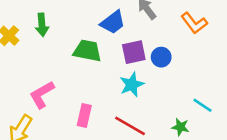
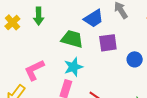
blue circle: (161, 57) -> (135, 59), moved
cyan star: (132, 85) -> (73, 67), moved

